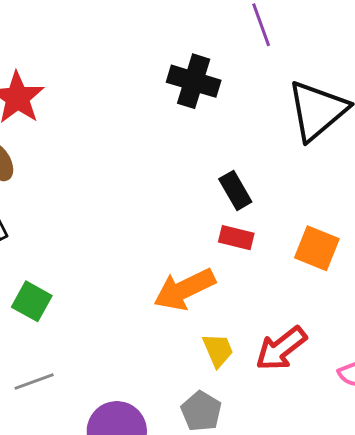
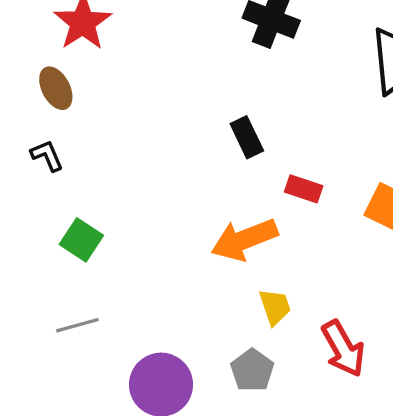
black rectangle: (235, 190) -> (247, 137), moved
red arrow: (281, 349) -> (343, 349), moved, turned -86

